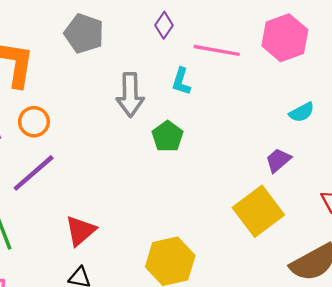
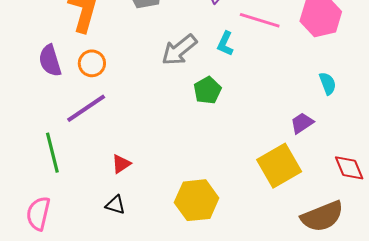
gray arrow: (130, 95) -> (179, 50), turned 45
cyan semicircle: (302, 112) -> (328, 83), turned -90
red triangle: (81, 231) -> (121, 164), size x0.7

